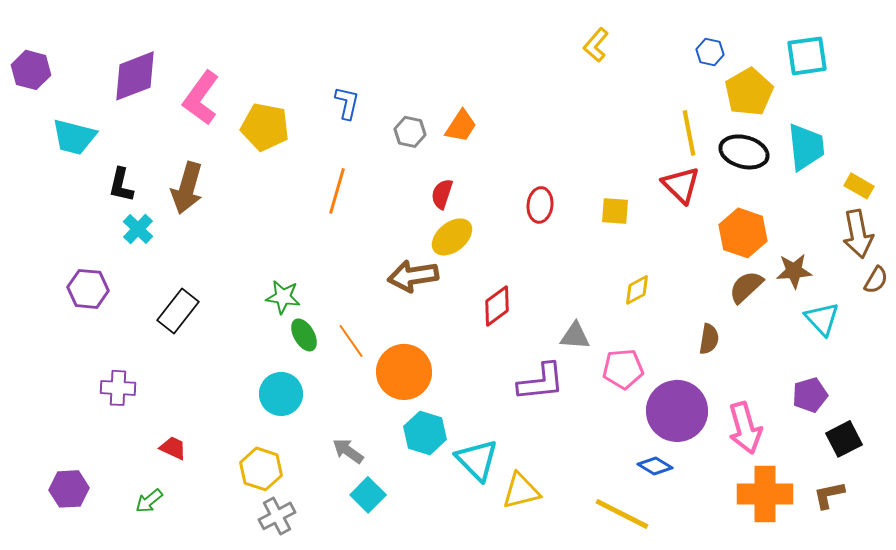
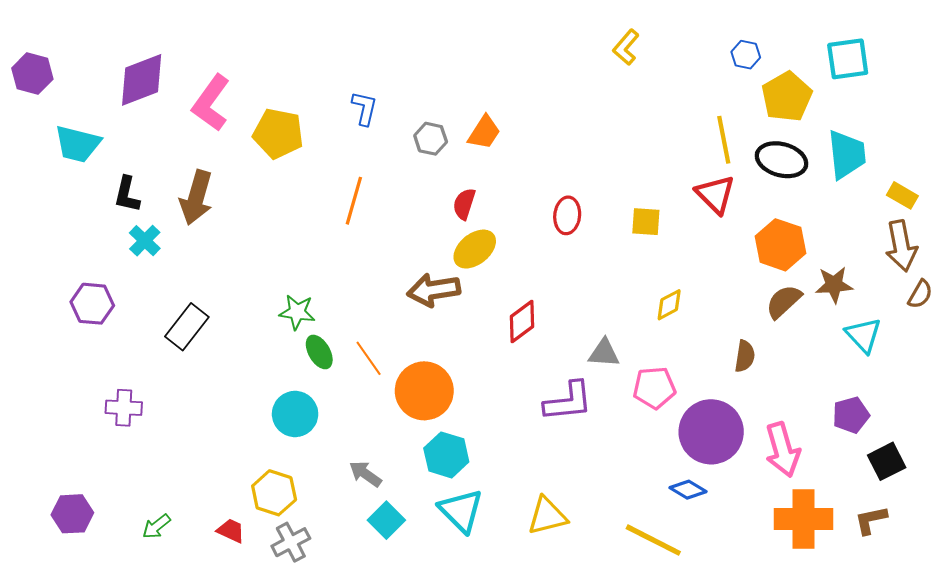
red trapezoid: (173, 448) -> (231, 531), moved
cyan triangle: (477, 460) -> (461, 511), moved

